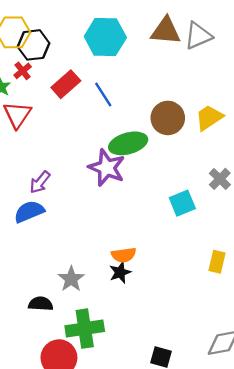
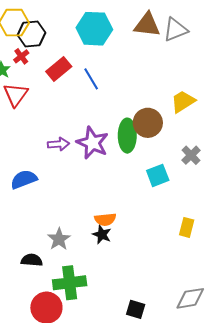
brown circle: (168, 118) -> (148, 123), moved
green ellipse: (128, 143) -> (127, 136), moved, turned -76
purple arrow: (40, 182) -> (58, 144), moved, turned -135
black star: (120, 272) -> (102, 235), turned -30

